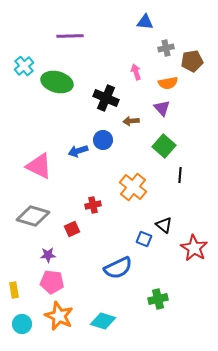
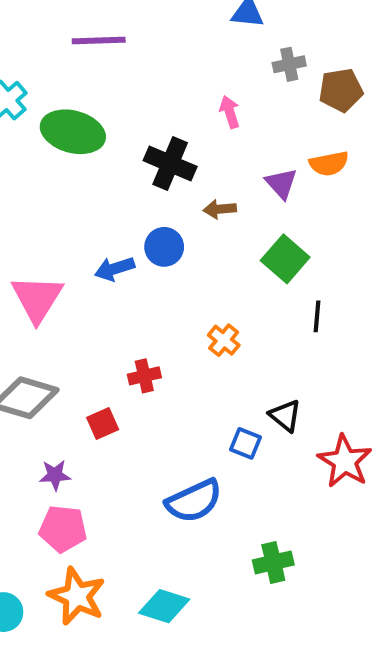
orange semicircle: (168, 83) -> (329, 164), moved
pink triangle: (39, 166) -> (37, 298), turned 36
orange cross: (133, 187) -> (224, 340), size x0.6

